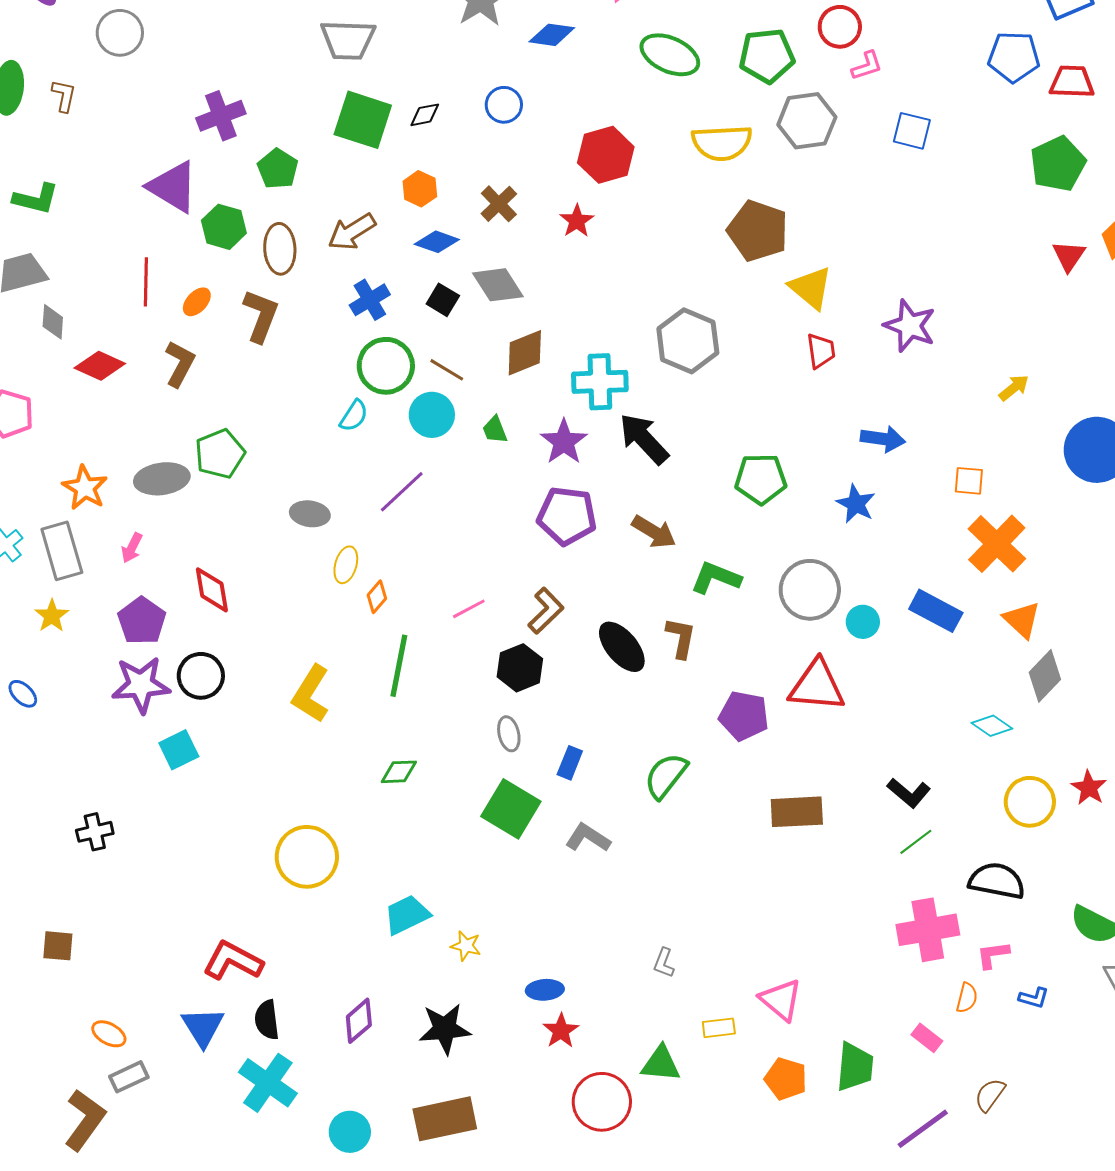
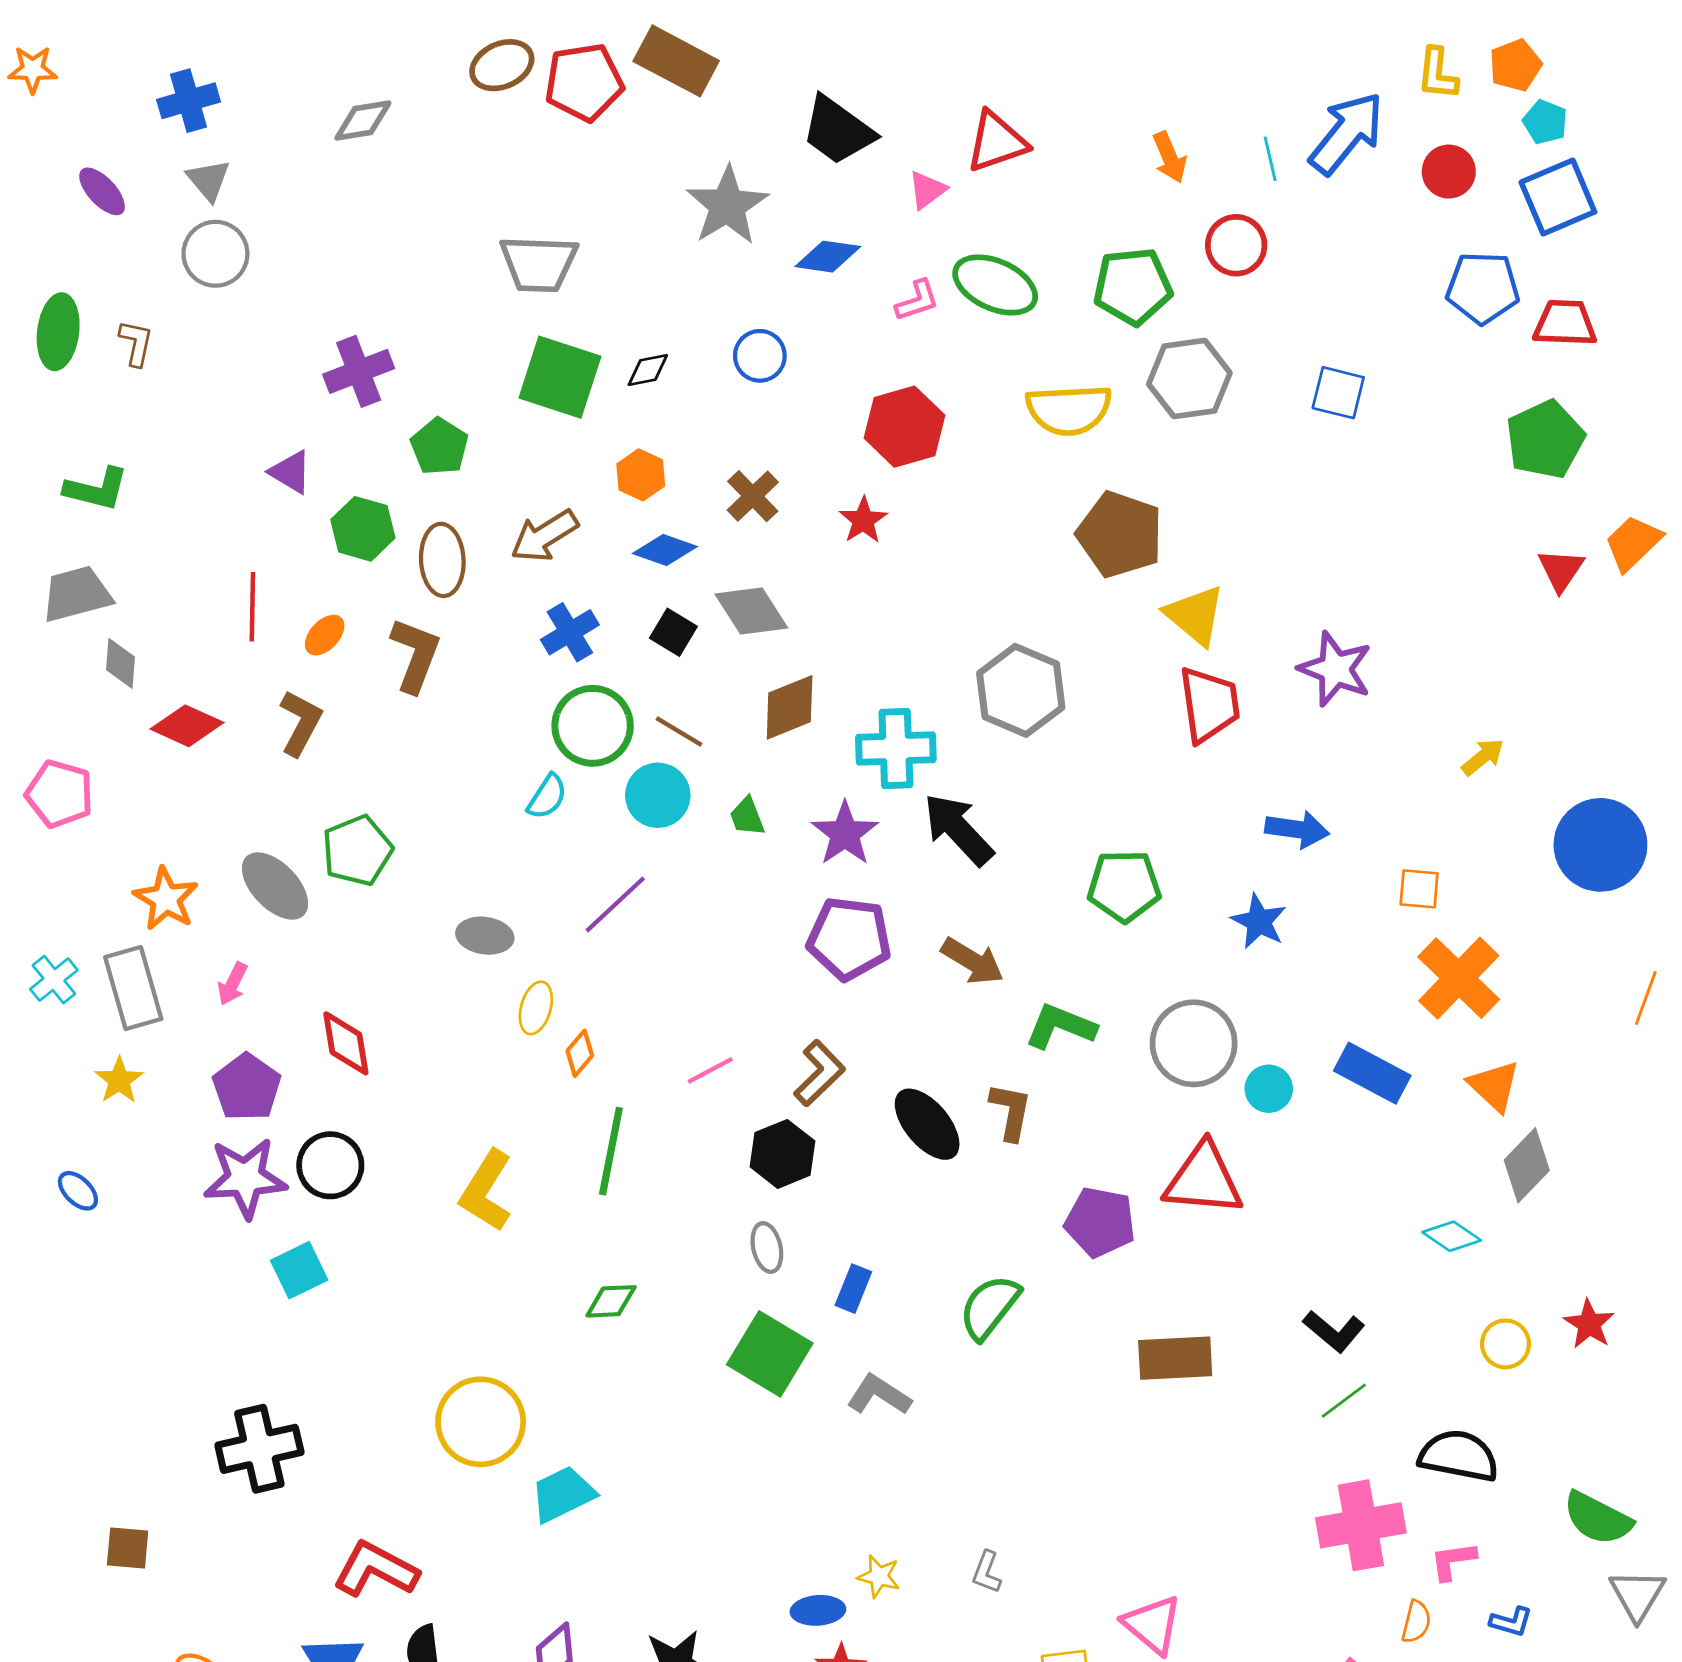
pink L-shape: (867, 66) -> (917, 301), moved
purple triangle: (173, 187) -> (291, 472), size x0.6
red trapezoid: (821, 351) -> (1209, 705), size x1.5
gray ellipse: (162, 479) -> (275, 886), turned 54
yellow circle: (1030, 802) -> (1505, 1344), size x0.7
black cross: (95, 832) -> (259, 1449), moved, size x1.6
cyan trapezoid: (407, 915) -> (563, 1494), moved
yellow star: (466, 946) -> (879, 1576), moved

